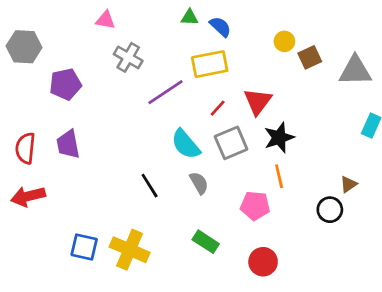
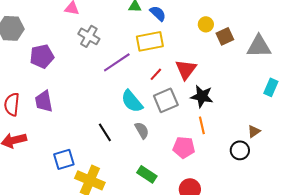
black star: (279, 138) -> (202, 96), turned 30
blue square: (84, 247) -> (64, 159), moved, turned -30

